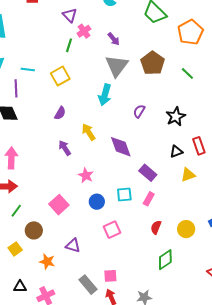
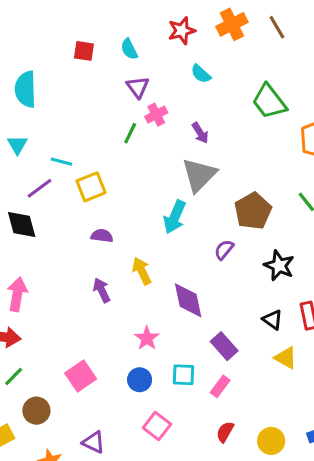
brown pentagon: (153, 63) -> (253, 211), moved
yellow square: (60, 76) -> (91, 187), moved
purple line: (16, 88) -> (40, 188), turned 48
purple semicircle: (60, 113) -> (102, 236), turned -120
black star: (176, 117) -> (279, 266), turned -30
black triangle: (176, 152) -> (273, 320), turned 48
pink star: (86, 175) -> (147, 338), moved
yellow triangle: (188, 175) -> (286, 358), turned 42
pink square: (112, 230) -> (157, 426), turned -36

